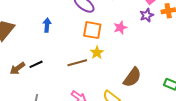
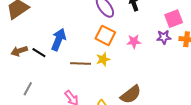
blue arrow: (47, 25) -> (59, 40), moved, size x1.5
black line: (36, 64) -> (39, 53), turned 40

